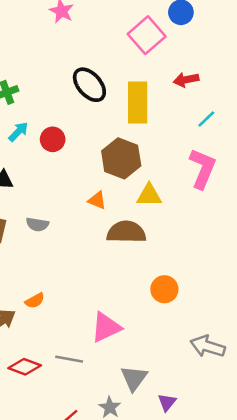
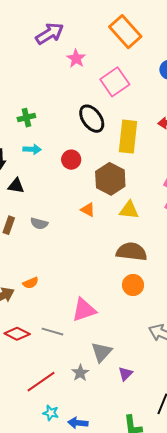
pink square: (147, 35) -> (115, 82), moved
cyan arrow: (18, 132) -> (32, 149), turned 42
red circle: (53, 139) -> (71, 160), moved
brown semicircle: (126, 232) -> (132, 252), moved

